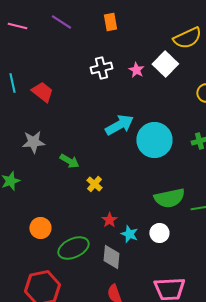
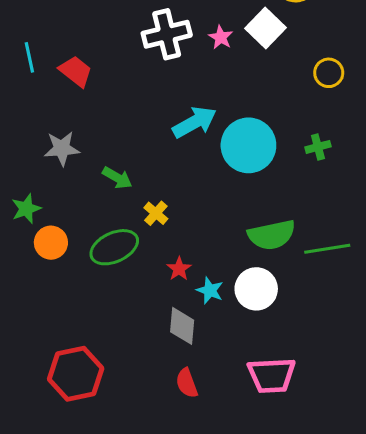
white cross: (101, 68) -> (167, 34), size x1.4
orange circle: (40, 228) -> (51, 243), moved
white circle: (159, 233) -> (256, 289), size x1.4
green ellipse: (73, 248) -> (114, 247), moved

